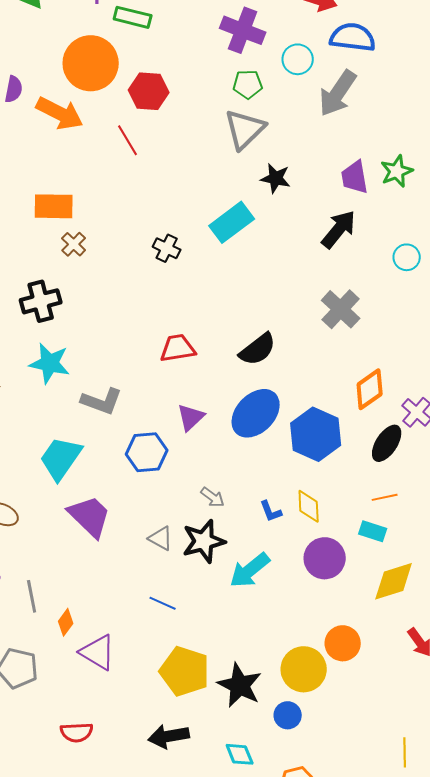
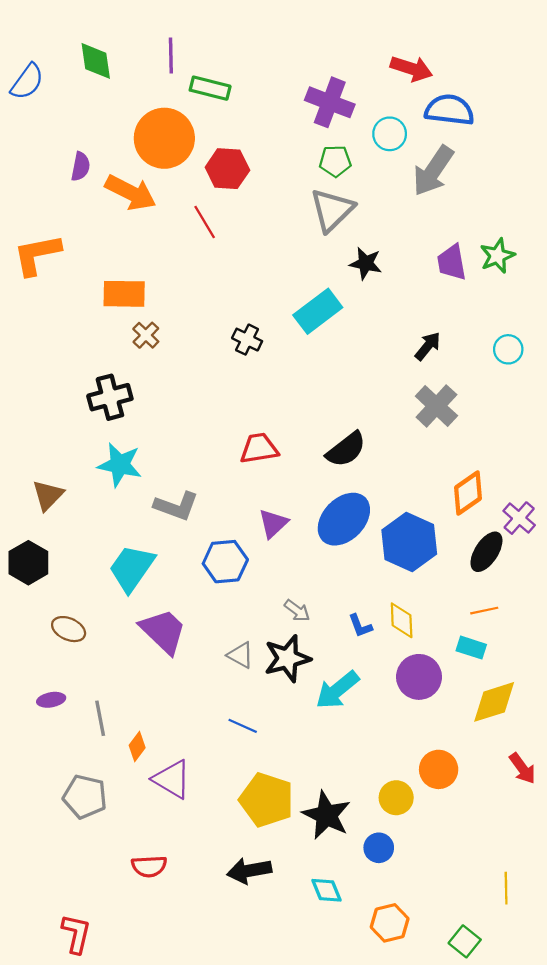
black arrow: (339, 229) -> (428, 346), moved, size x0.7
yellow circle: (304, 669) -> (396, 798), size x0.7

